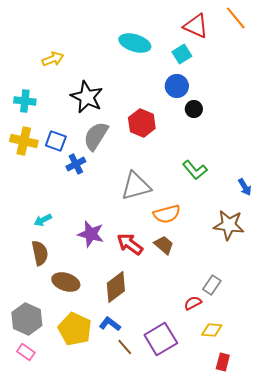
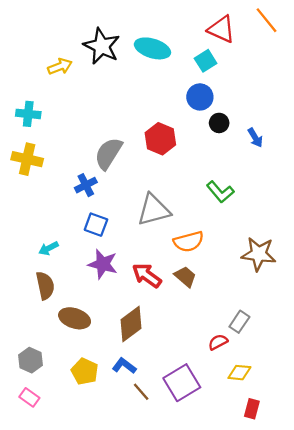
black star: (87, 97) -> (102, 46), moved
blue square: (56, 141) -> (96, 225), moved
blue arrow: (245, 187) -> (255, 138), moved
gray hexagon: (27, 319) -> (30, 360), size x0.7
yellow pentagon: (75, 329) -> (85, 371), size x0.7

